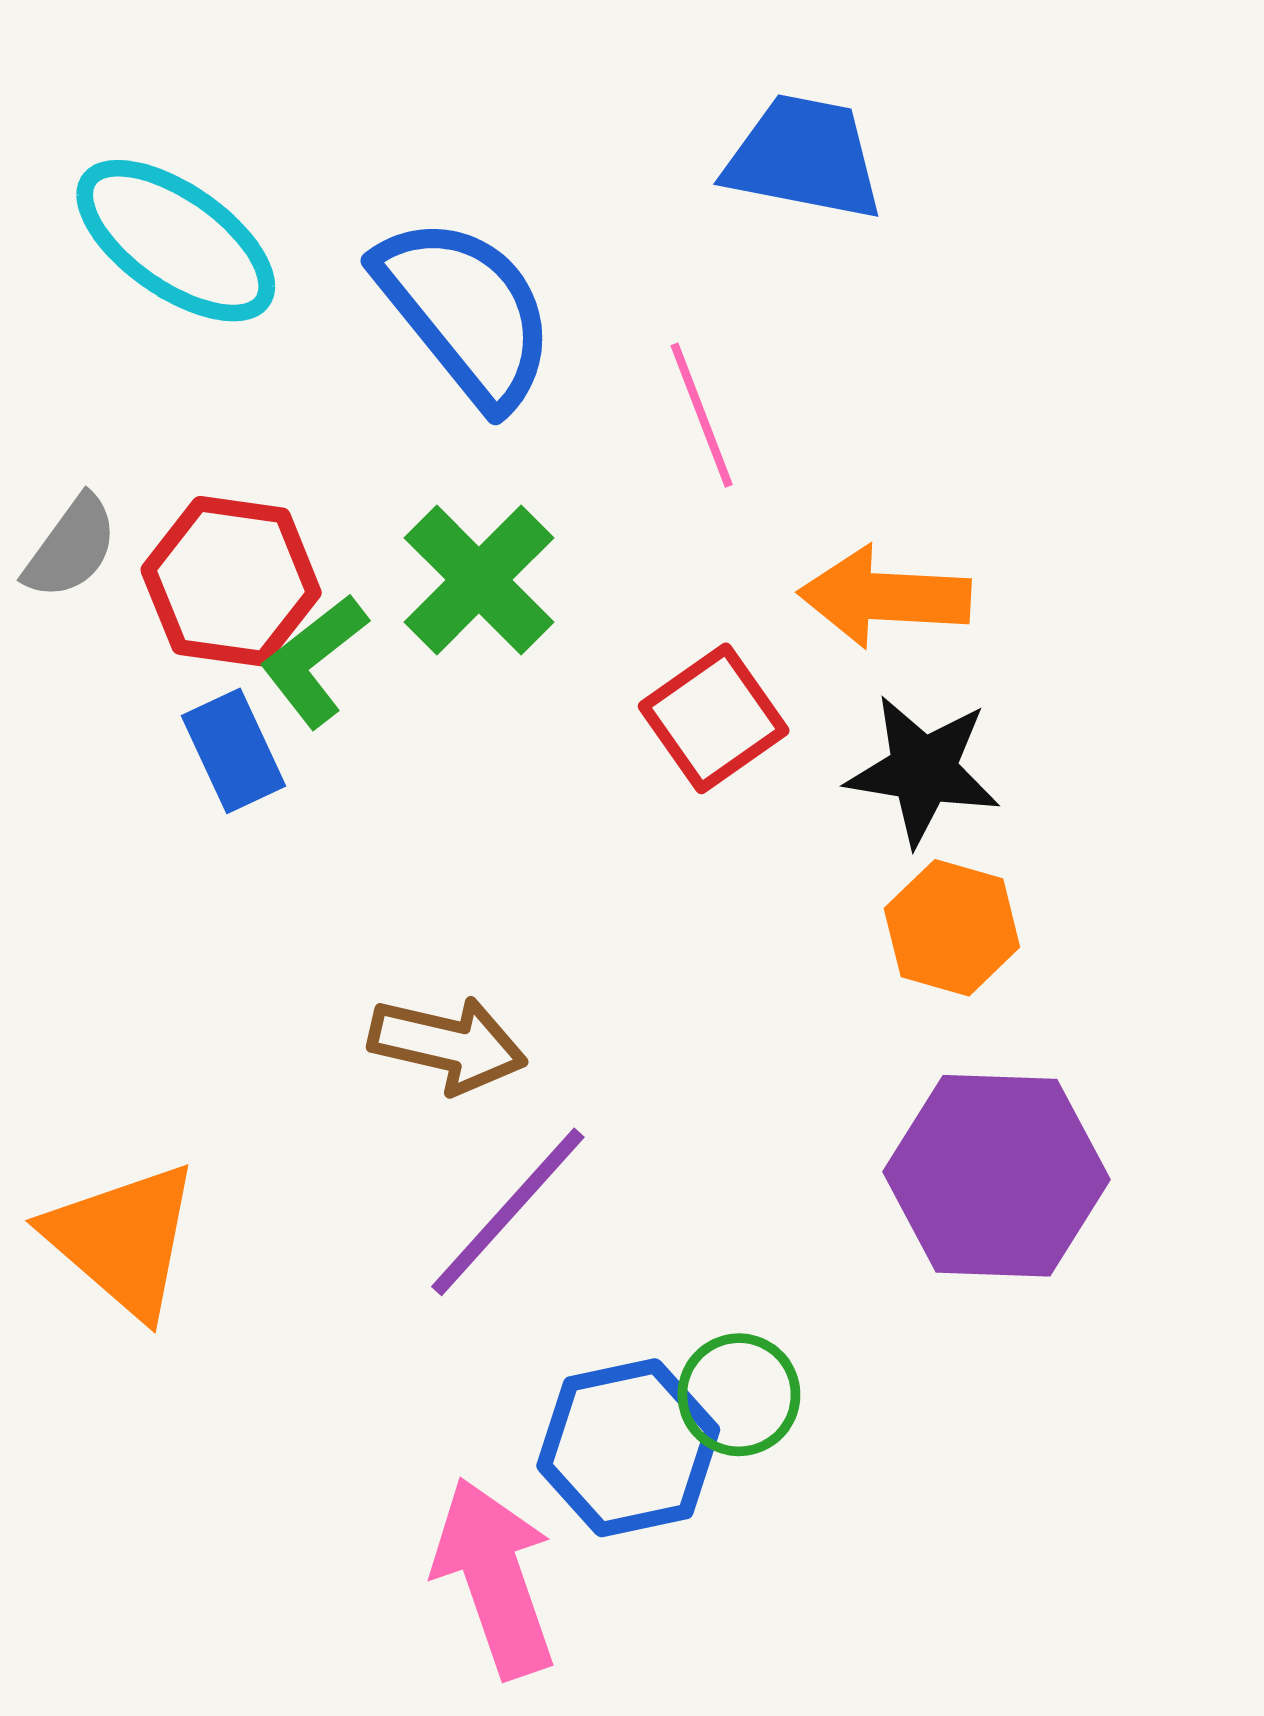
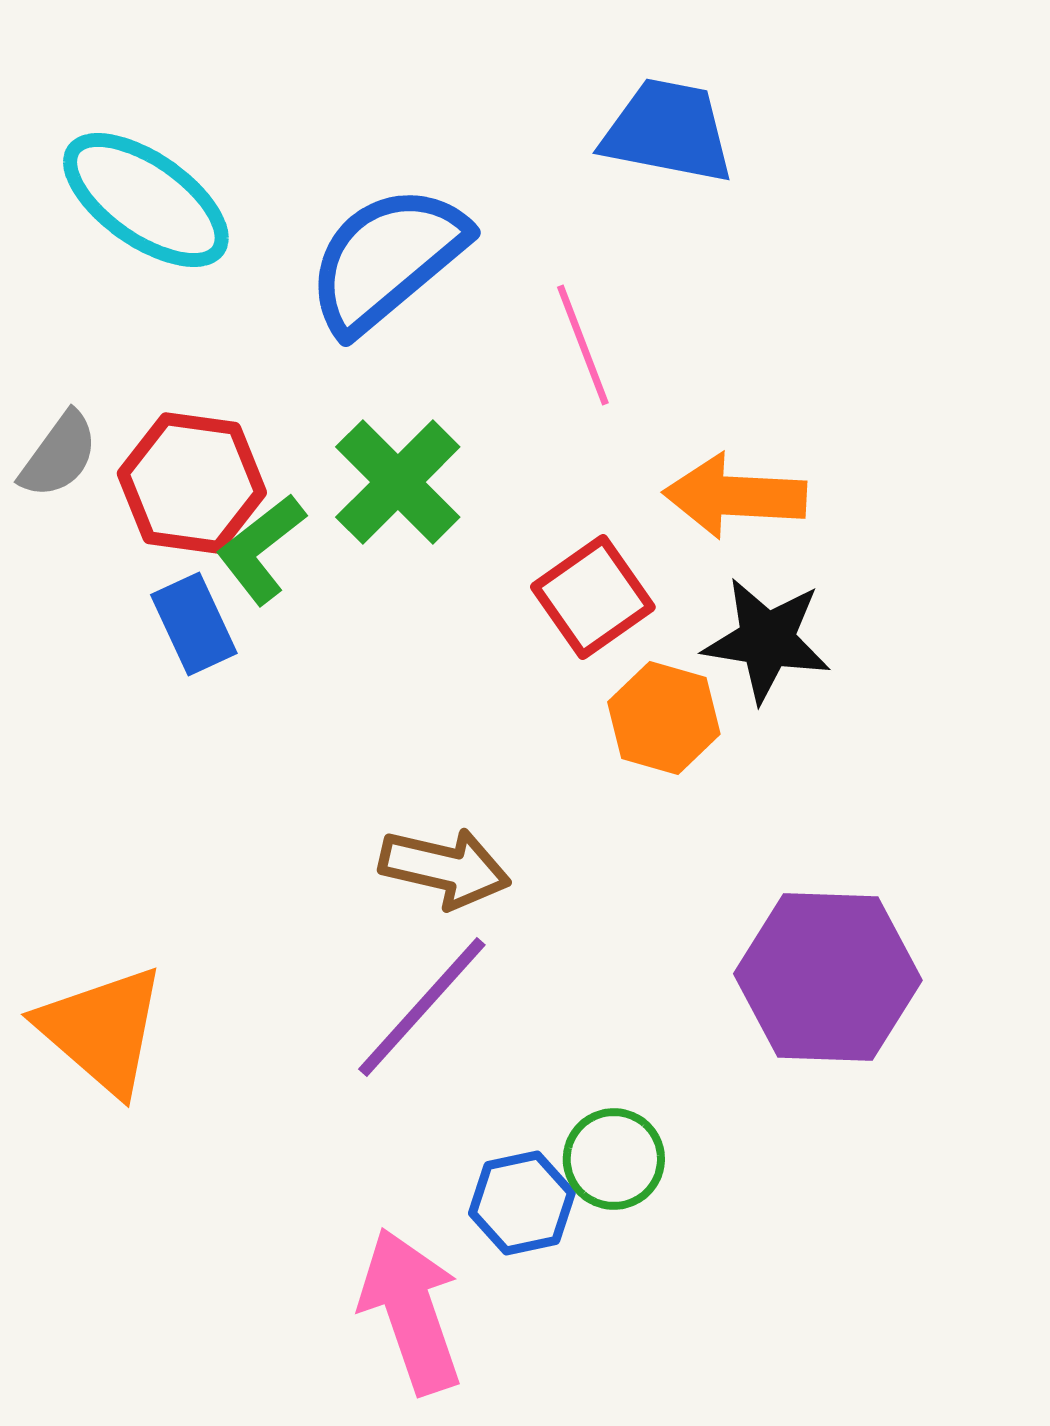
blue semicircle: (466, 312) -> (387, 259), turned -91
orange hexagon: (952, 928) -> (664, 718), moved
brown arrow: (448, 1045) -> (445, 868), moved
blue hexagon: (628, 1448) -> (522, 1203), size x0.7

